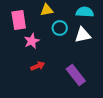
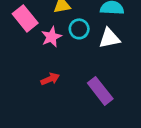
pink rectangle: (19, 20) -> (25, 18), turned -30
pink star: (32, 41) -> (51, 37), moved

